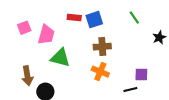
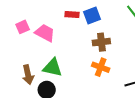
pink trapezoid: (46, 35) -> (45, 33), turned -75
green triangle: (60, 58) -> (53, 68), moved

